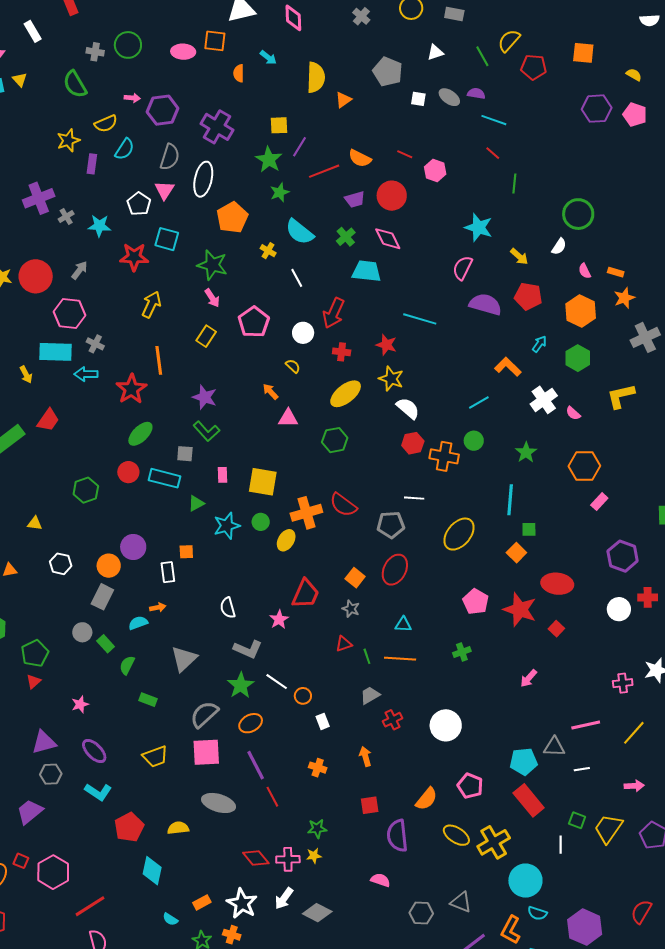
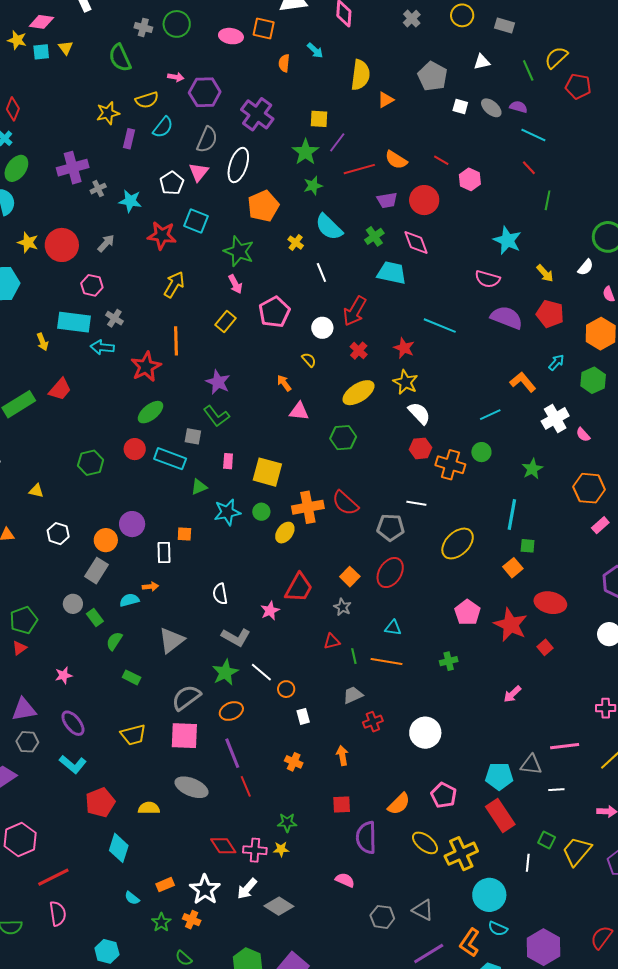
pink semicircle: (463, 268) -> (487, 279), turned -105
pink hexagon: (70, 313) -> (92, 285), size x0.7
red cross: (342, 352) -> (359, 351), turned 30

